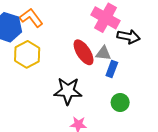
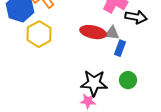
red ellipse: (84, 52) -> (93, 32), turned -45
black star: (68, 91) -> (94, 83), moved

